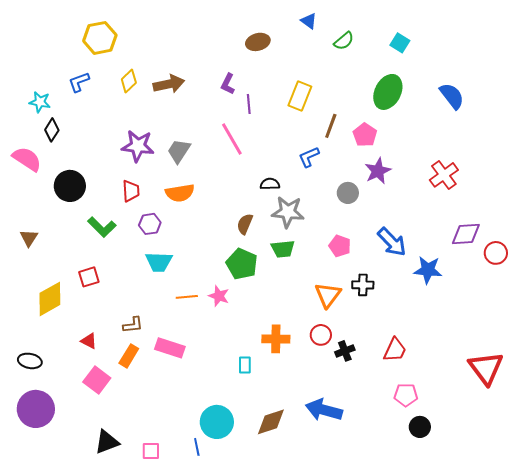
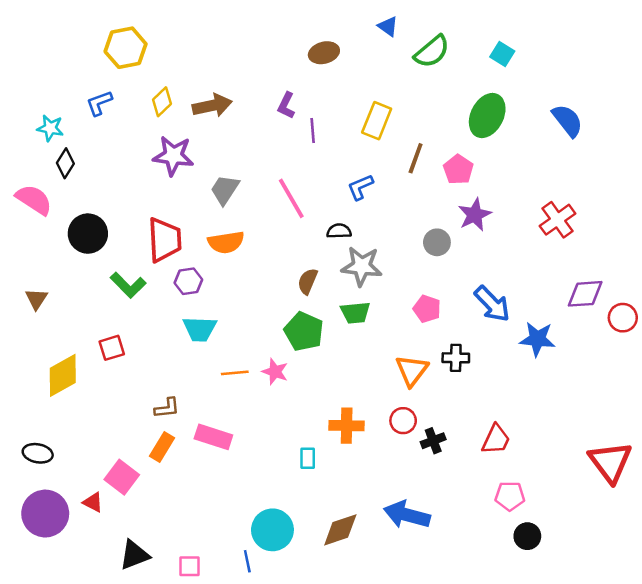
green semicircle: (344, 41) -> (432, 51), size x1.4
pink line: (232, 139) -> (291, 198), moved
purple star: (138, 146) -> (173, 156), moved
blue L-shape: (309, 157) -> (360, 187), moved
red trapezoid: (131, 191) -> (164, 240), size x1.6
red triangle: (89, 341) -> (93, 502), moved

